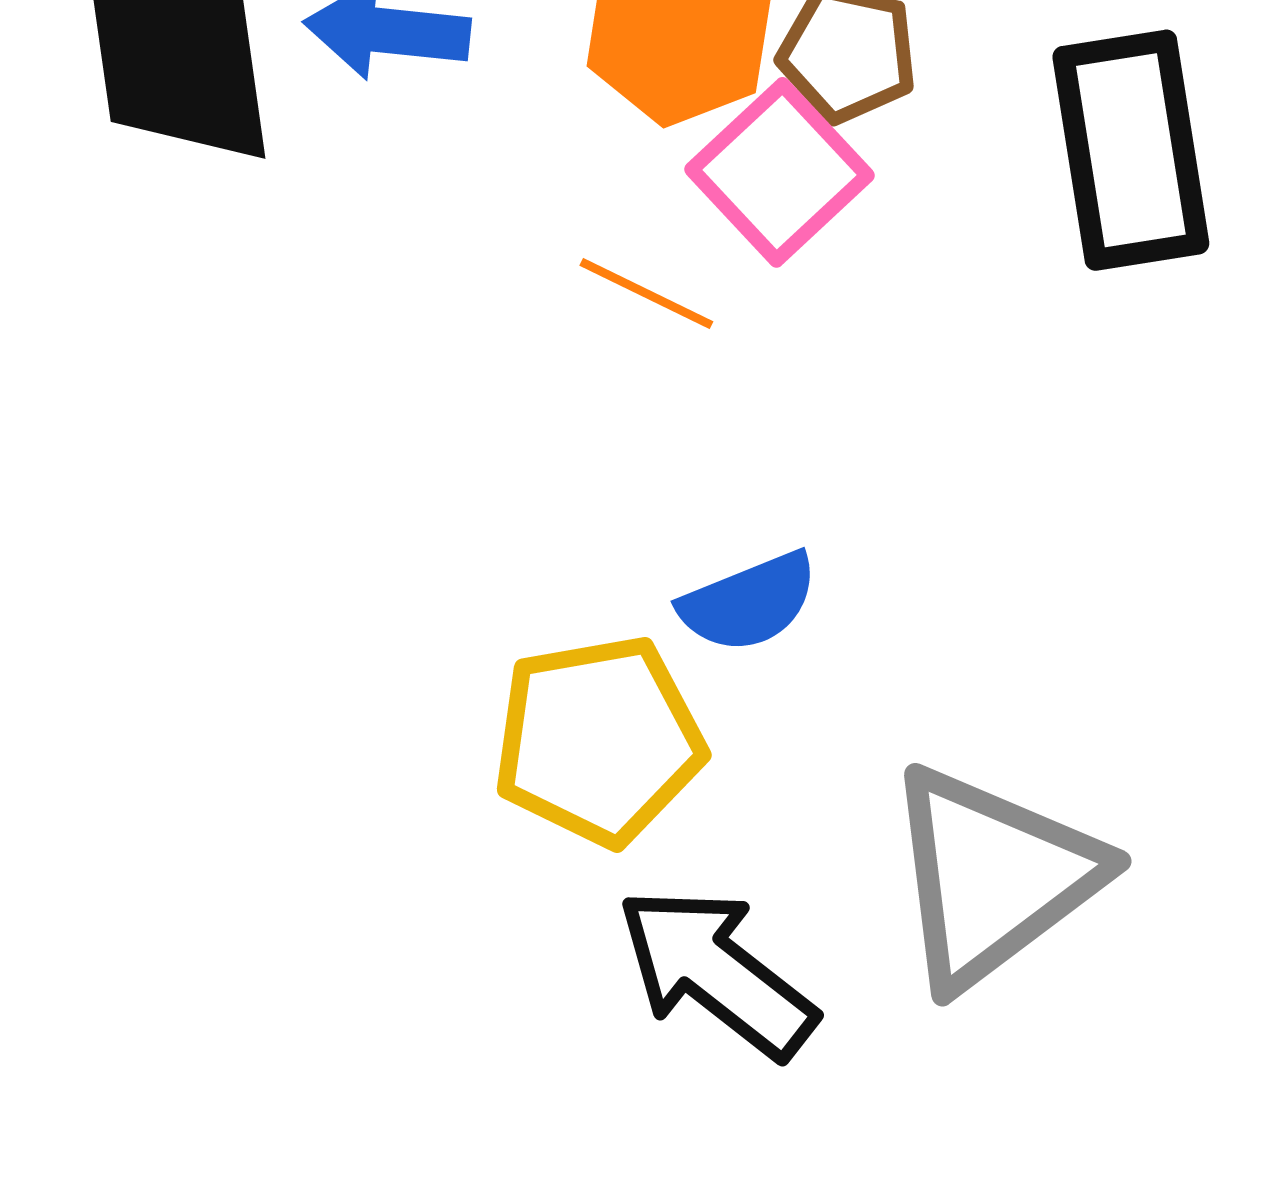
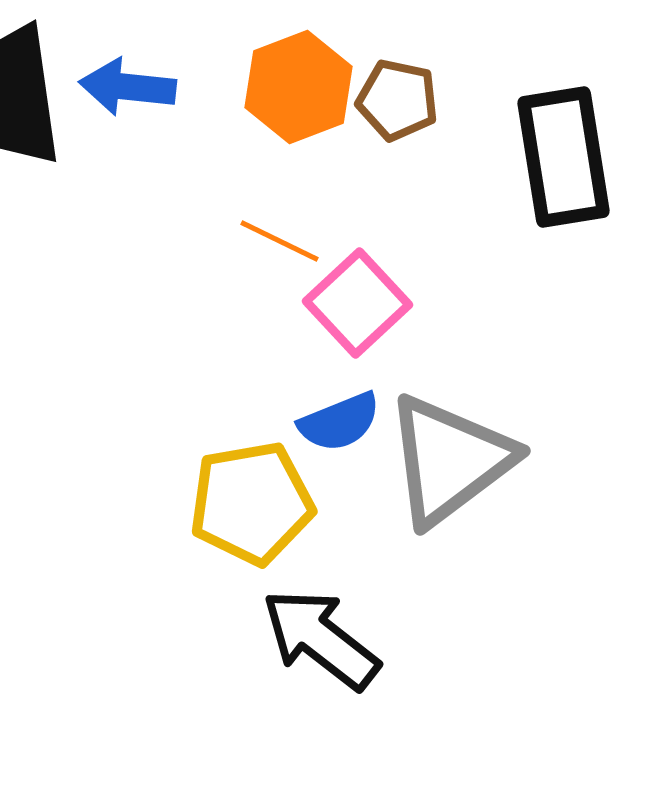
pink square: (780, 172) -> (358, 303), moved
gray triangle: (993, 877) -> (450, 460), moved

